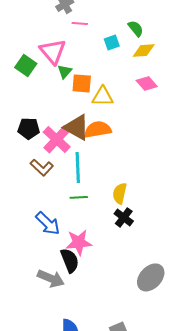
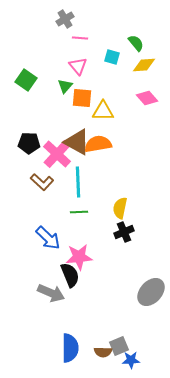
cyan square: (112, 42) -> (112, 57), turned 35
pink triangle: (53, 51) -> (78, 66), moved, size x0.7
black cross: (124, 217) -> (124, 232), turned 30

